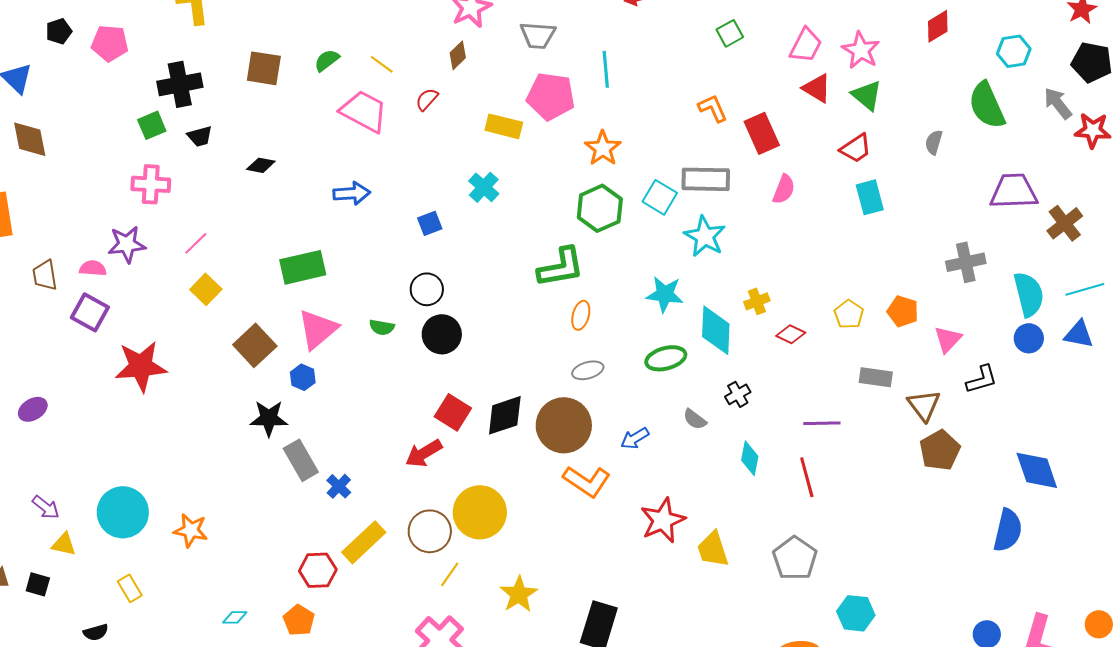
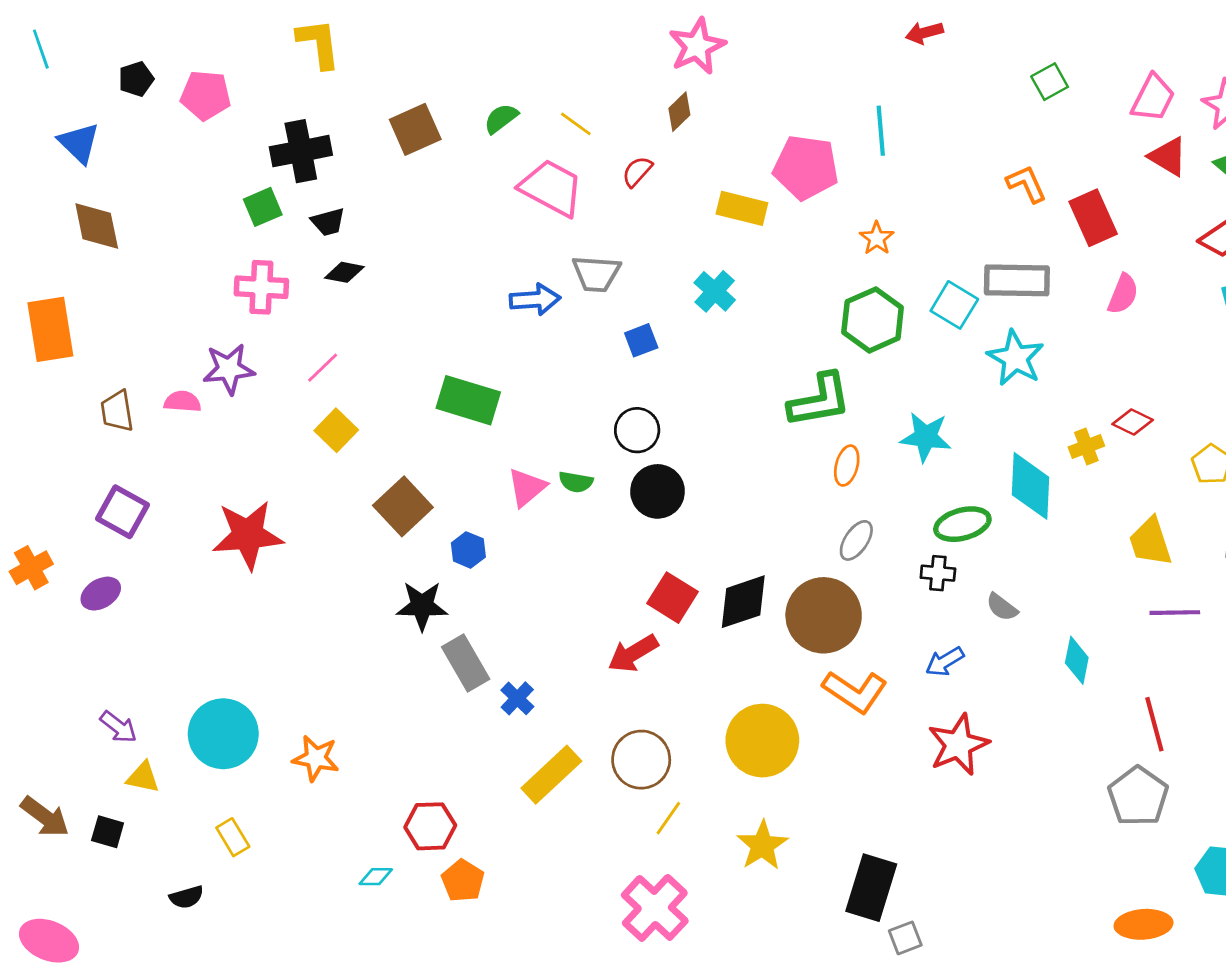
gray trapezoid: (538, 35) -> (596, 274), moved
brown square: (264, 68) -> (415, 129), turned -33
orange star: (603, 148) -> (877, 238), size x0.7
black diamond: (261, 165) -> (344, 272), moved
green rectangle: (303, 267) -> (468, 400), turned 30
cyan star: (665, 294) -> (926, 437), moved
purple square: (90, 312) -> (123, 512), moved
pink triangle: (318, 329) -> (527, 487), moved, size x0.7
red diamond: (791, 334) -> (1133, 422), moved
gray ellipse: (588, 370) -> (856, 540), turned -40
black cross: (738, 394) -> (938, 573), moved, turned 35
blue arrow: (635, 438) -> (945, 662), moved
red line: (807, 477) -> (1154, 724), moved
yellow circle: (480, 512) -> (762, 741), moved
yellow trapezoid: (713, 549) -> (1150, 542), moved
red hexagon: (318, 570) -> (430, 826), moved

